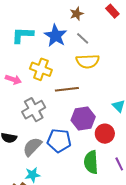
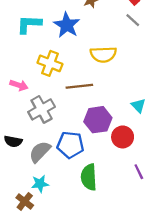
gray line: (83, 38) -> (133, 20), moved
pink arrow: (13, 79) -> (19, 85), moved
green semicircle: (91, 162) -> (89, 177), moved

